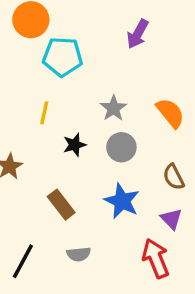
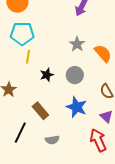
cyan pentagon: (62, 57) -> (22, 34), moved
gray star: (113, 108) -> (77, 44), moved
black line: (23, 261) -> (20, 133), moved

